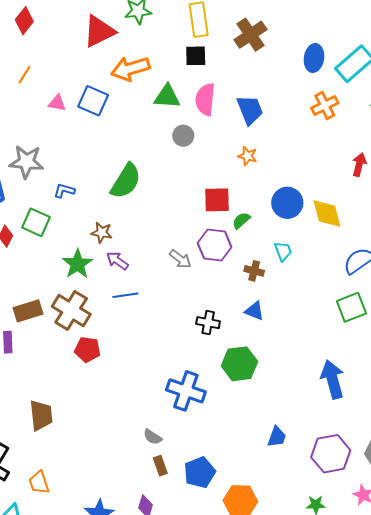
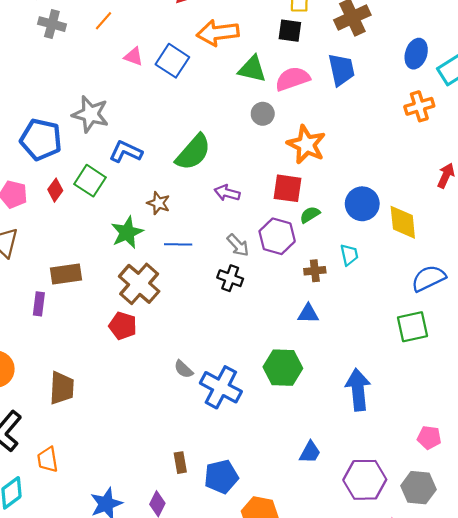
pink semicircle: (205, 99) -> (293, 79), turned 56
blue trapezoid: (250, 110) -> (341, 70), moved
orange star: (248, 156) -> (306, 145), moved, size x1.8
blue L-shape: (64, 191) -> (126, 152), size x1.4
purple arrow: (117, 261) -> (227, 193), moved, turned -30
brown cross: (254, 271) -> (315, 271), turned -30
blue line: (125, 295) -> (178, 244), moved
brown cross: (71, 310) -> (139, 284), moved
blue triangle: (254, 311) -> (308, 314), turned -30
black cross: (208, 323) -> (230, 278), moved
blue arrow: (333, 379) -> (358, 390), moved
gray semicircle: (153, 437) -> (184, 369), moved

